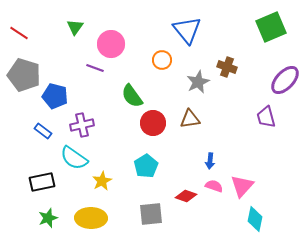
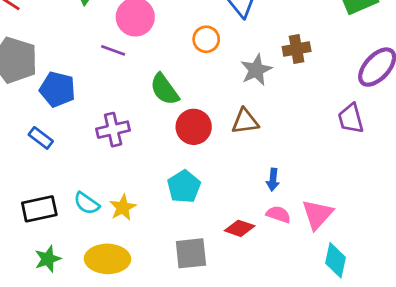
brown cross: (227, 67) -> (297, 49), turned -30
purple cross: (82, 125) -> (113, 130), moved
cyan semicircle: (74, 158) -> (87, 203), moved, size x0.7

